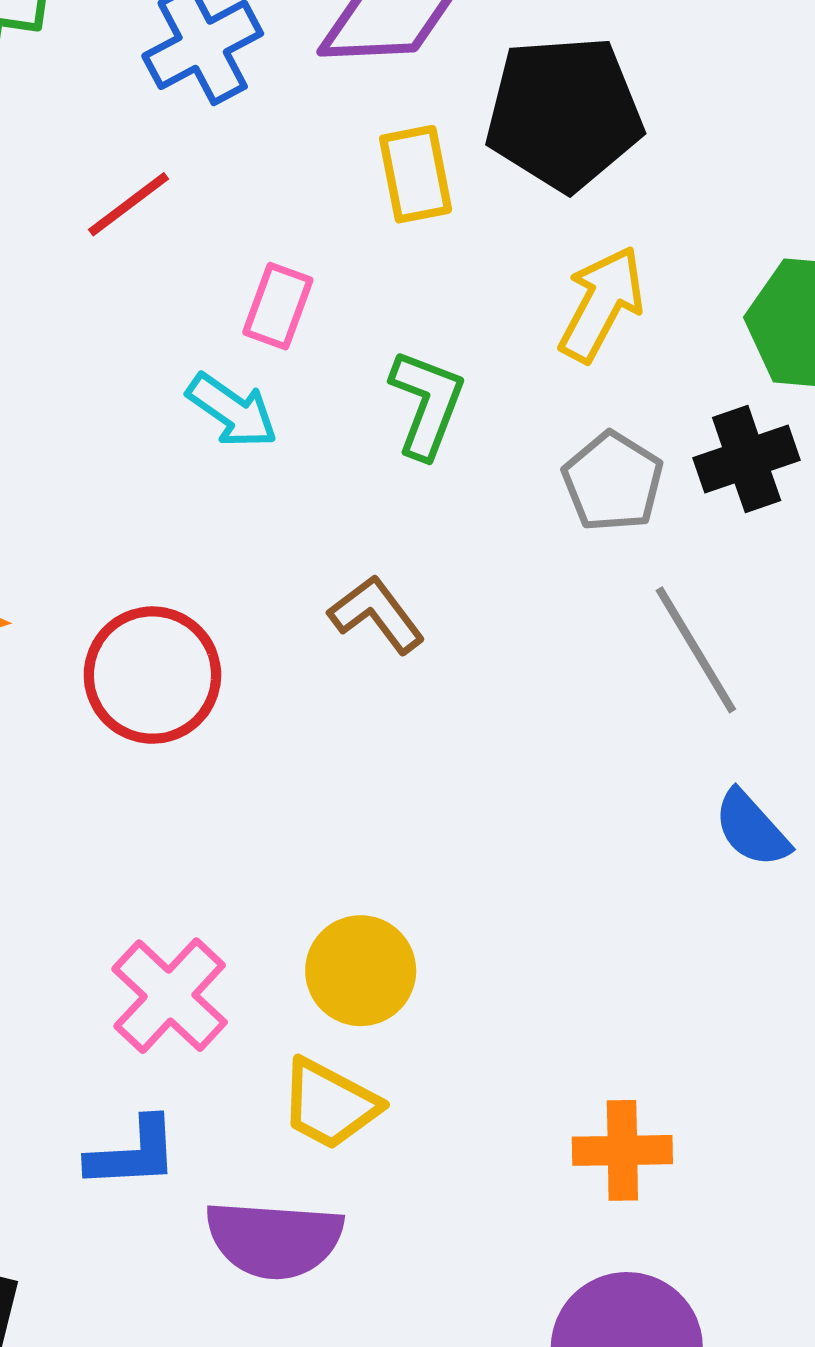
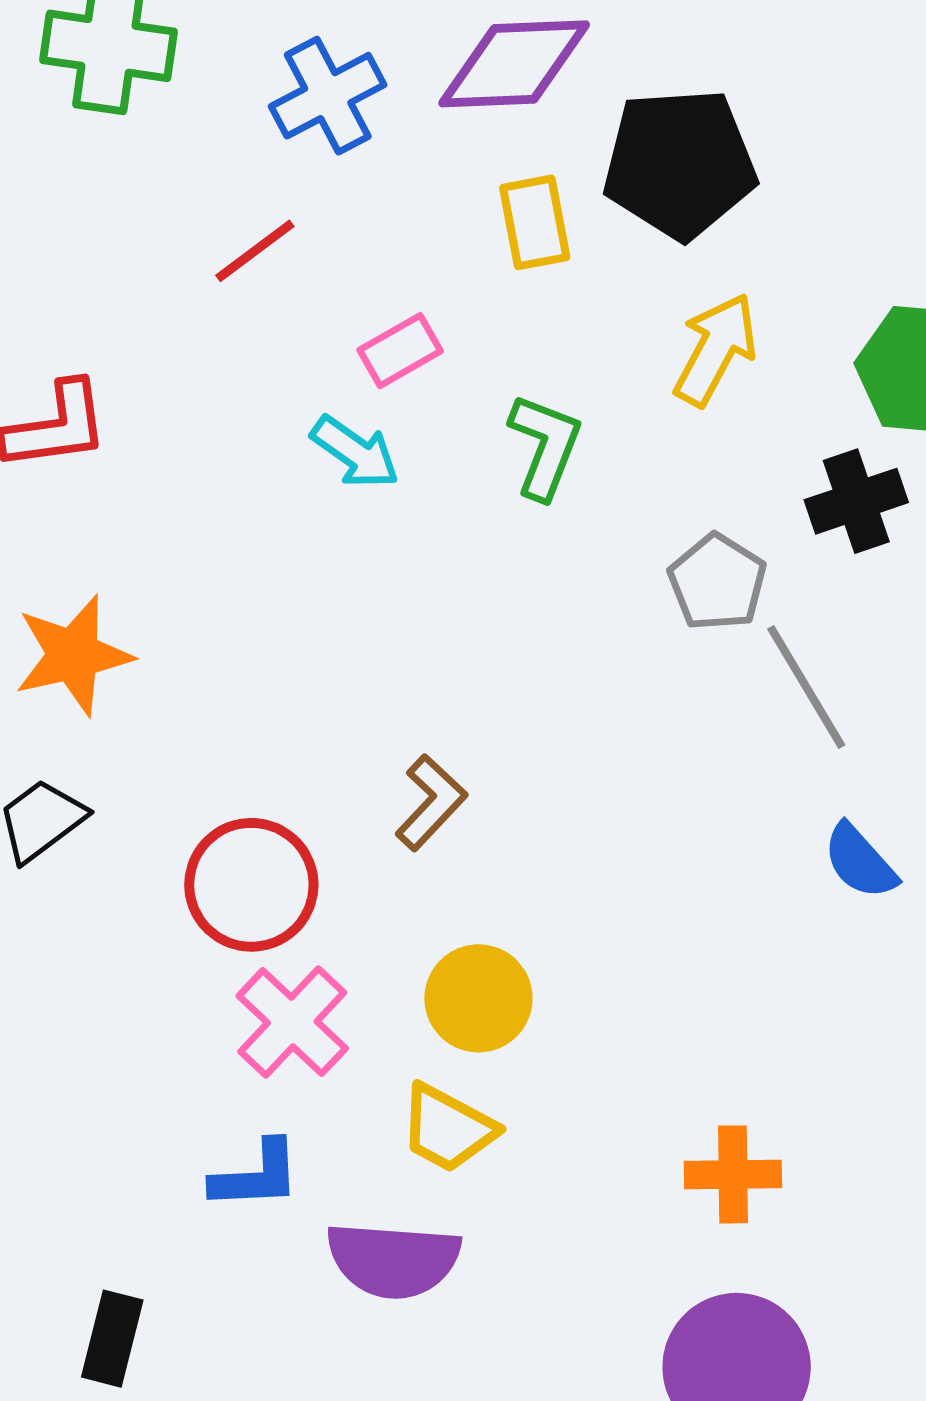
pink rectangle: (278, 306) -> (400, 351), turned 40
gray pentagon: (613, 482) -> (717, 582), moved
brown L-shape: (377, 614) -> (431, 803), moved, turned 80
red circle: (152, 675) -> (251, 885), moved

